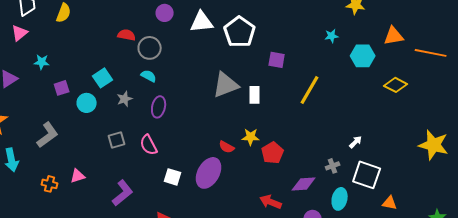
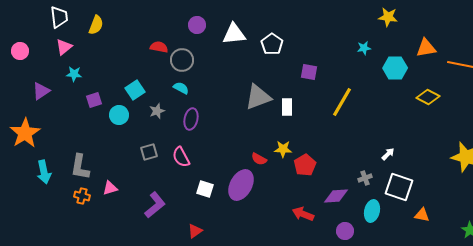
white pentagon: (240, 32) -> (272, 44), size x0.7
pink triangle: (20, 33) -> (64, 47), moved
gray L-shape: (48, 135) -> (80, 167), moved, turned 136

